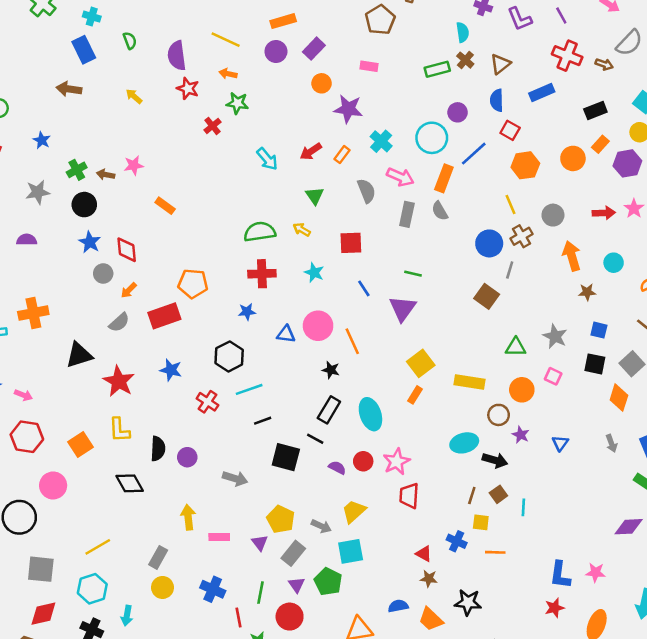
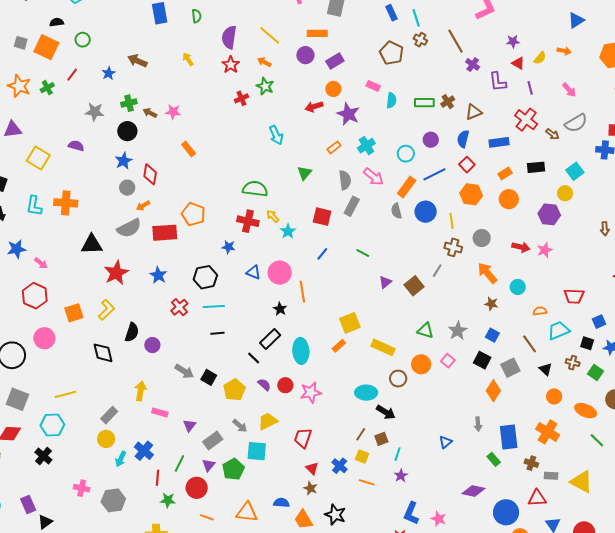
brown pentagon: (380, 20) -> (391, 53), turned -30
cyan semicircle: (463, 32) -> (391, 100), moved
brown arrow: (69, 89) -> (137, 61), moved
cyan circle: (432, 138) -> (406, 154), size x0.7
orange rectangle: (600, 144) -> (505, 173), moved
red arrow: (311, 151) -> (314, 107), moved
gray rectangle: (407, 214) -> (352, 206), moved
yellow arrow: (302, 230) -> (273, 216), moved
brown cross: (521, 236) -> (453, 247), turned 30
blue circle: (489, 243) -> (426, 212), moved
orange arrow: (572, 256) -> (487, 273), turned -40
blue line: (364, 288) -> (322, 254), turned 56
purple triangle: (403, 308) -> (385, 282), moved, size x0.6
gray semicircle: (119, 322) -> (129, 228), size x1.4
yellow L-shape: (119, 430) -> (106, 310), turned -145
purple star: (521, 435) -> (401, 476), moved
blue triangle: (560, 443) -> (445, 442), moved
black square: (286, 457) -> (209, 377), moved, size x0.7
red trapezoid: (409, 496) -> (303, 438), moved
yellow pentagon: (281, 519) -> (234, 390), moved
cyan arrow: (127, 616) -> (121, 459), moved

